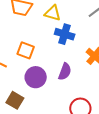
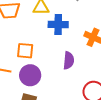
purple circle: (36, 77) -> (30, 75), moved

